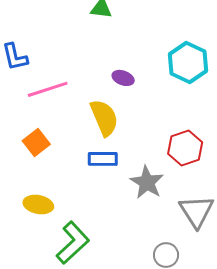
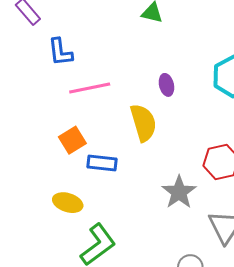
purple ellipse: (123, 78) -> (166, 85), turned 50
blue rectangle: (103, 159) -> (102, 163), moved

